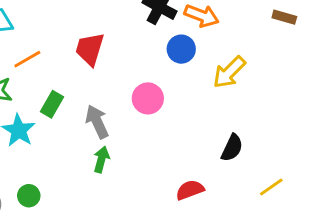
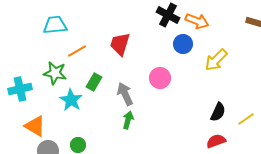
yellow line: (271, 187) -> (246, 119), moved
red semicircle: (190, 190) -> (216, 141), moved

